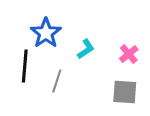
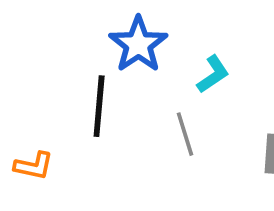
gray line: (57, 81) -> (185, 134), moved, turned -35

